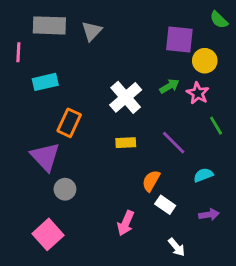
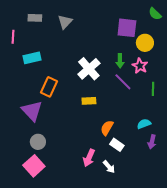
gray rectangle: (49, 25) -> (35, 18), size x0.6
green arrow: (169, 86) -> (120, 61), turned 120
green line: (216, 126) -> (153, 89), turned 32
purple line: (174, 143) -> (123, 82), moved
gray circle: (65, 189) -> (38, 142), moved
purple arrow: (209, 215) -> (152, 142), moved, turned 112
white arrow: (177, 247) -> (109, 167), moved

